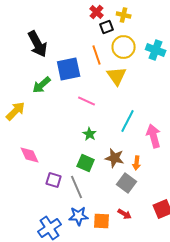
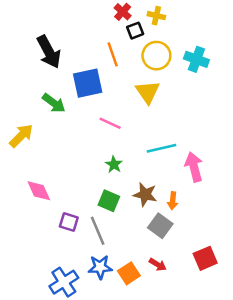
orange line: (97, 55) -> (113, 54), moved
green arrow: (42, 85) -> (54, 103), turned -102
cyan line: (128, 121) -> (161, 148), turned 50
orange square: (102, 221) -> (129, 273), turned -36

